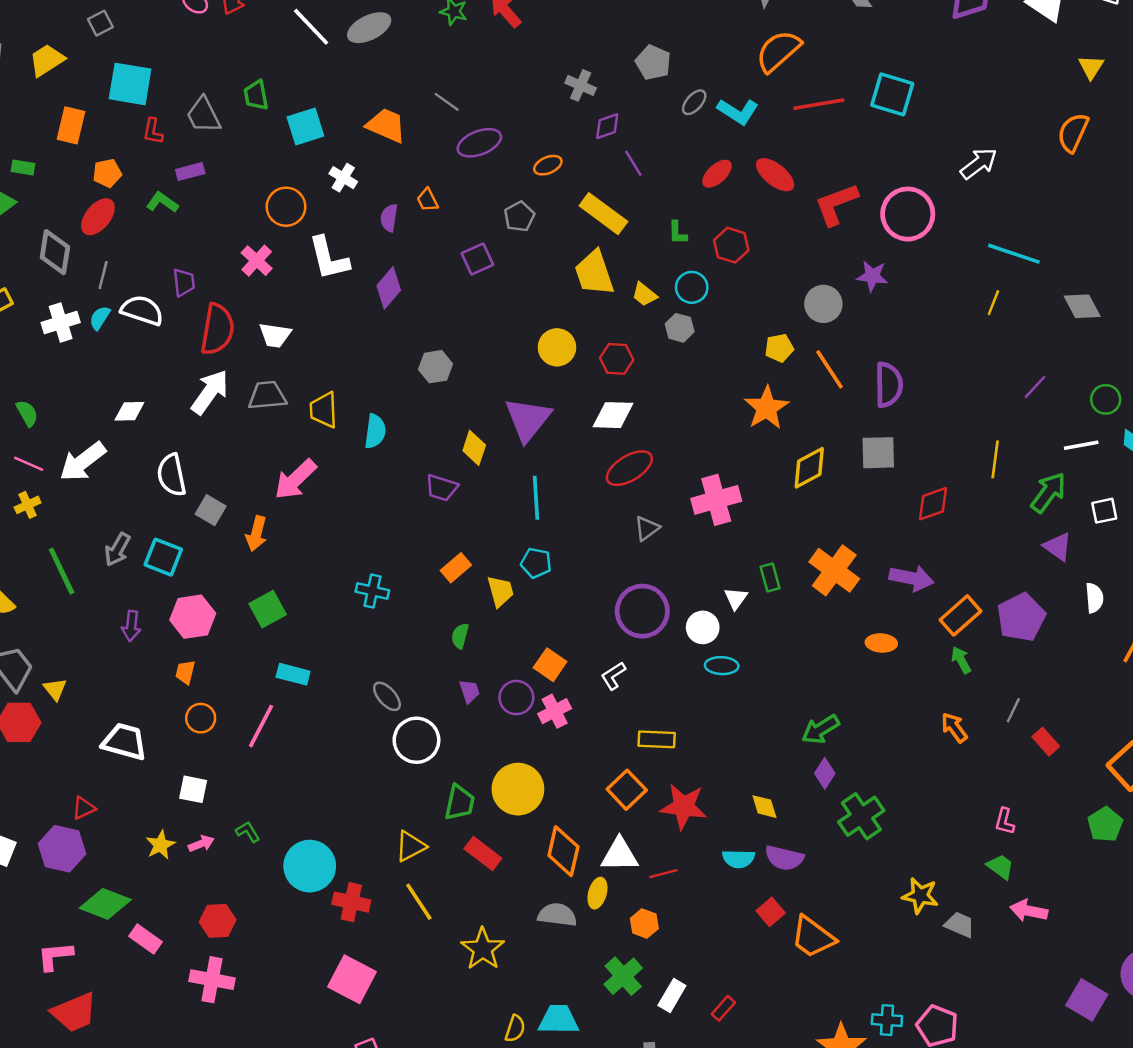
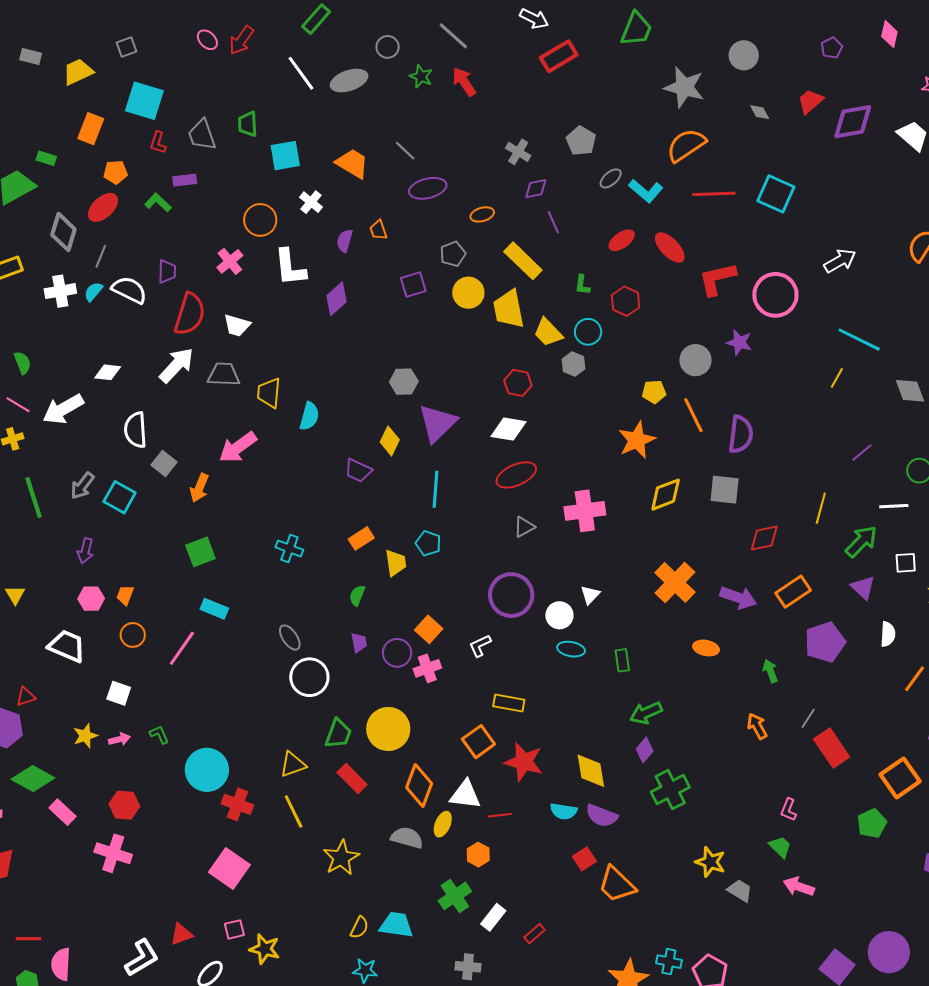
yellow trapezoid: (644, 294) -> (548, 332), size x1.4
yellow circle: (557, 347) -> (468, 293), moved
gray hexagon: (436, 367) -> (404, 382), moved
green rectangle: (770, 578) -> (622, 660), moved
orange rectangle: (960, 615) -> (793, 592), moved
pink hexagon: (193, 617) -> (91, 599), moved, size x0.7
red rectangle: (1046, 742) -> (832, 748), size x1.6
yellow diamond: (764, 807) -> (591, 771), size x1.5

